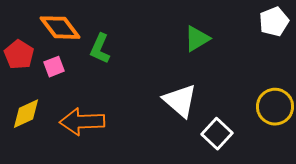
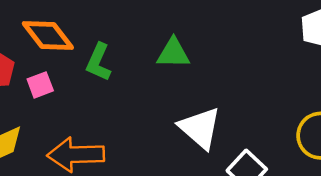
green triangle: (197, 39) -> (173, 53), moved, turned 32

